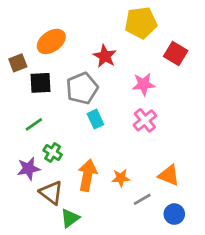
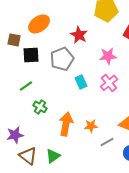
brown square: (18, 63) -> (14, 40), turned 32
cyan rectangle: (95, 119) -> (81, 82), moved
purple star: (29, 169) -> (15, 135), moved
brown triangle: (51, 193) -> (28, 156), moved

